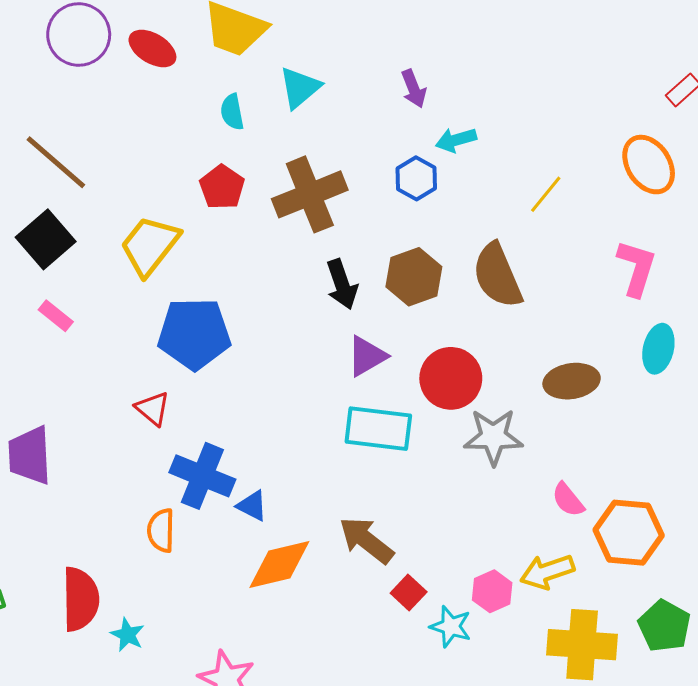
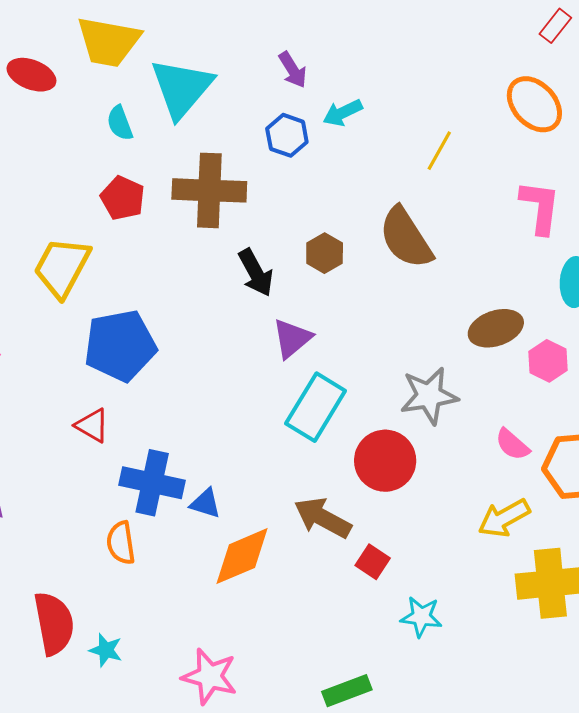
cyan triangle: (300, 88) -> (182, 88), size x1.5
blue hexagon: (416, 178) -> (287, 135), moved
brown cross: (310, 194) -> (209, 190), turned 34
brown hexagon: (414, 277) -> (325, 253), size x0.7
red circle: (451, 378) -> (385, 461), moved
cyan rectangle: (378, 429) -> (316, 407), turned -56
pink hexagon: (492, 591) -> (548, 361), moved
cyan star: (451, 627) -> (421, 617), moved

